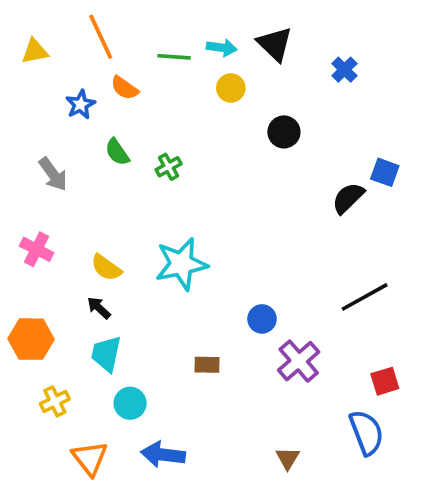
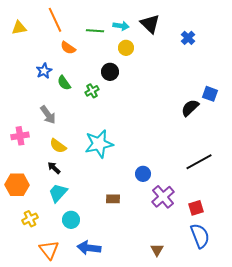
blue star: (81, 104) -> (44, 71), moved
black circle: (284, 132) -> (110, 72), moved
gray arrow: (53, 174) -> (48, 115), moved
pink cross: (37, 249) -> (20, 136), turned -36
cyan trapezoid: (106, 354) -> (58, 193), turned 30
red square: (385, 381) -> (196, 208), moved

